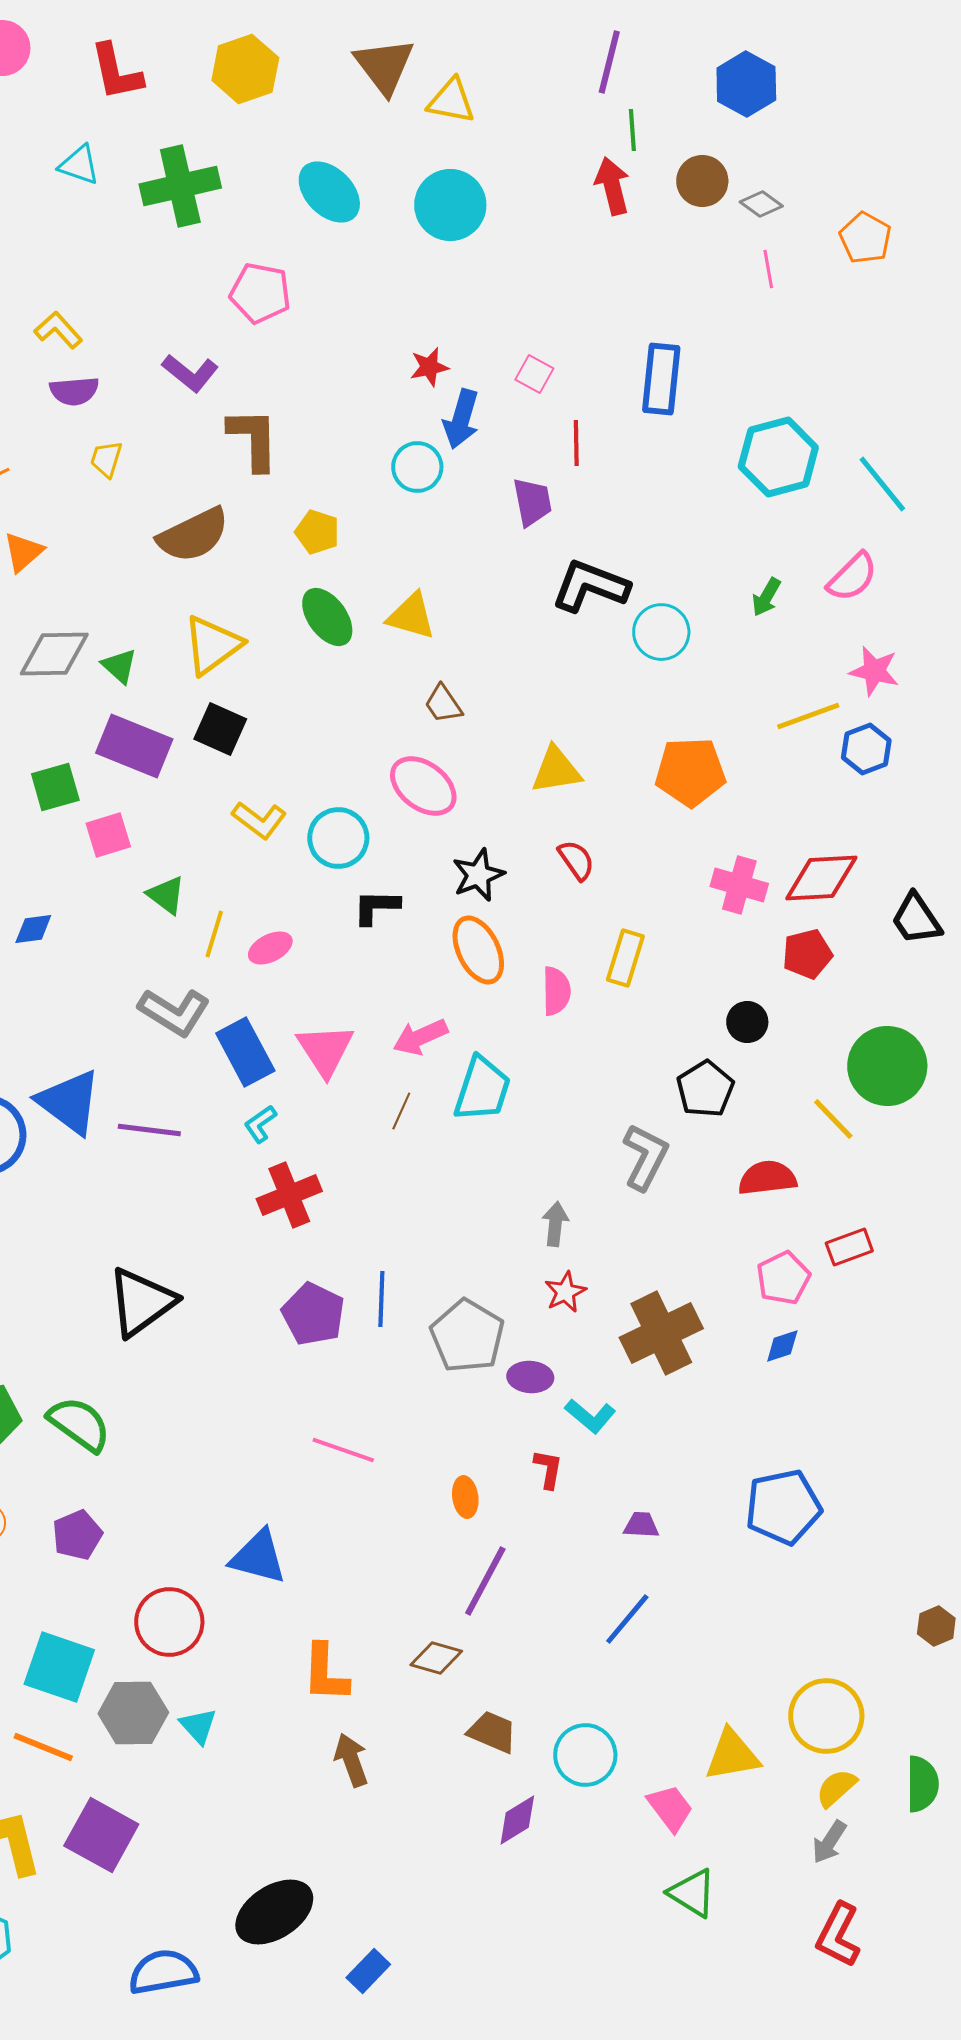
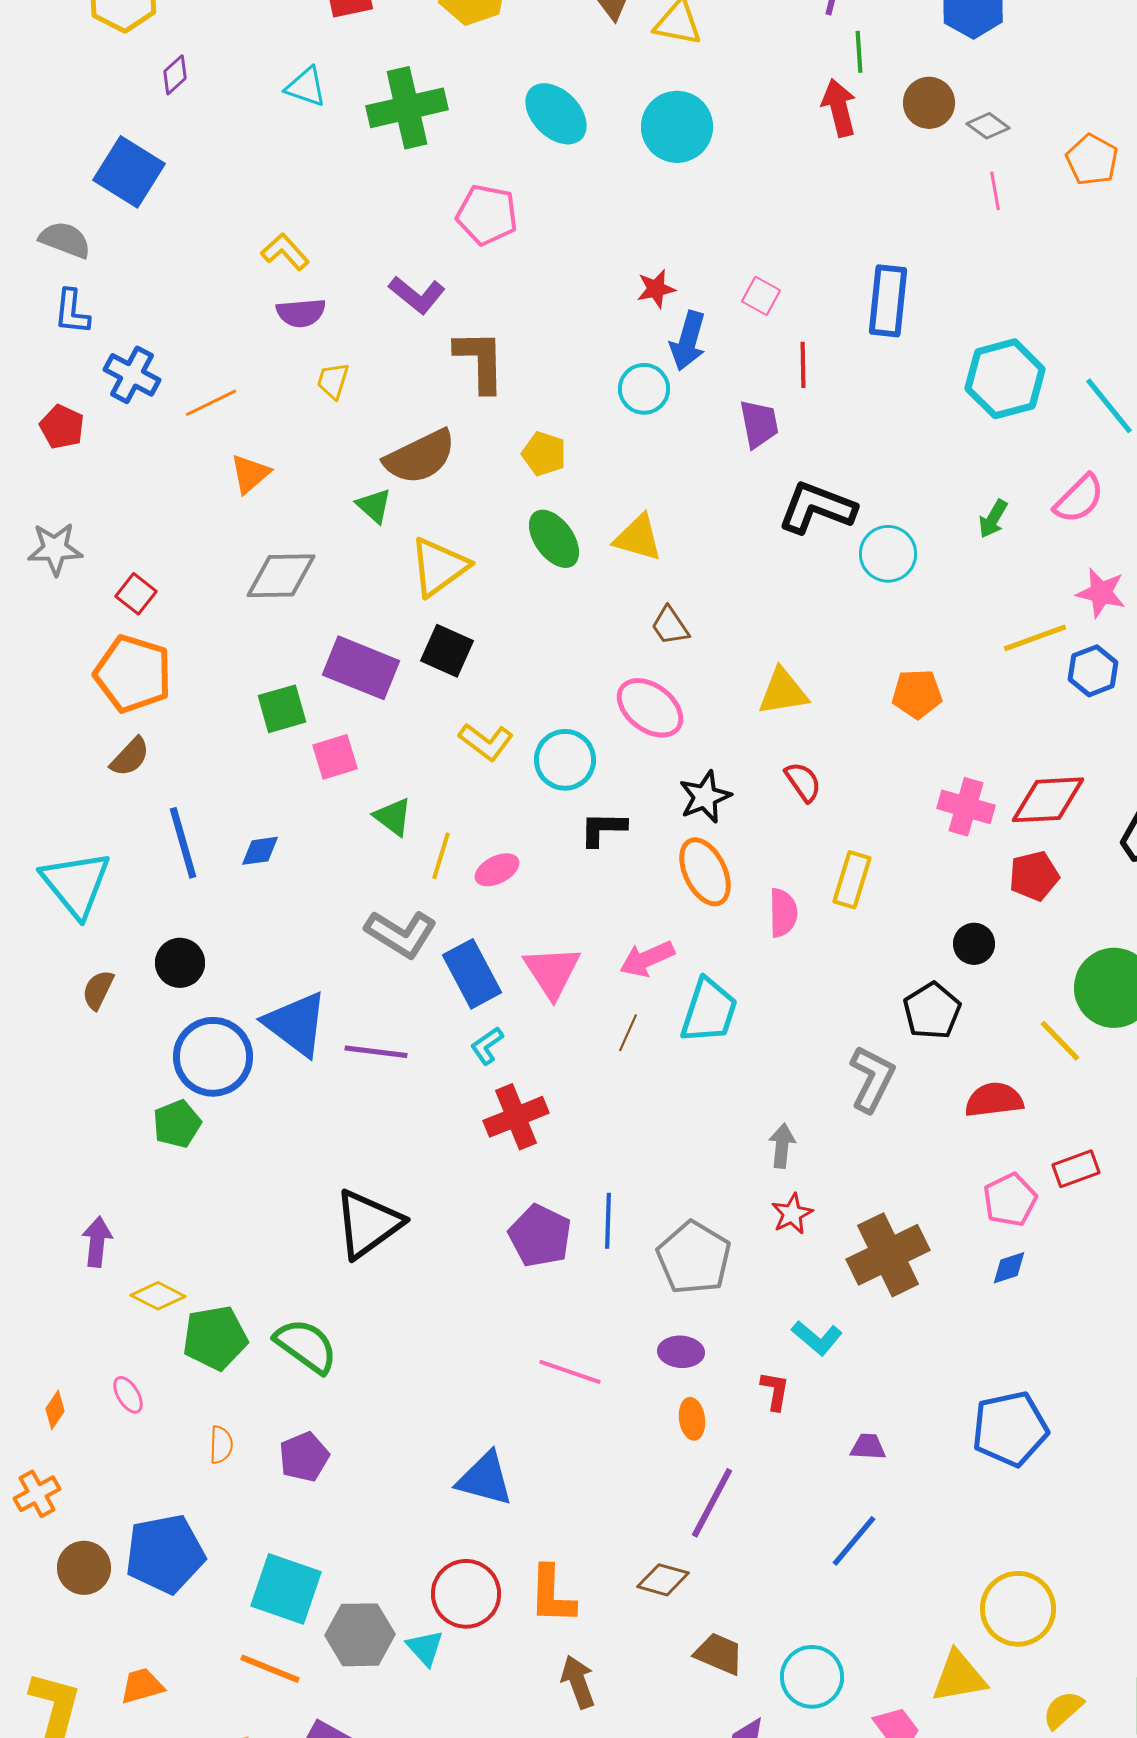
green triangle: (119, 666) -> (374, 506), moved
orange pentagon: (690, 772) -> (917, 694), size x0.7
purple ellipse: (530, 1377) -> (681, 1352), moved
red circle: (169, 1622) -> (466, 1594), moved
yellow circle: (826, 1716) -> (1018, 1609), moved

